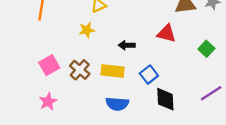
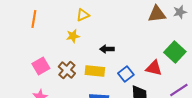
red triangle: (167, 33) -> (154, 68), moved
green square: (206, 49) -> (175, 52), size x1.5

